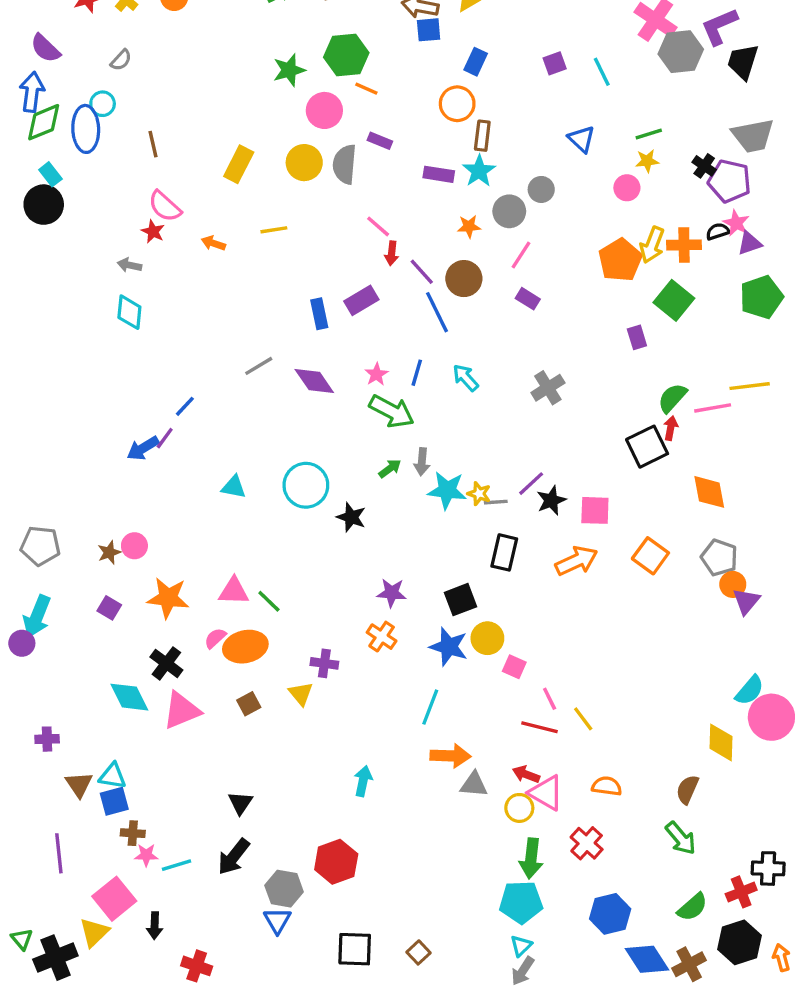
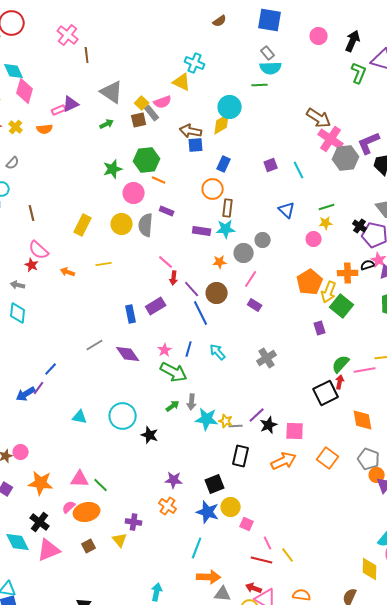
cyan star: (479, 171) -> (226, 229), turned 30
yellow arrow: (652, 245) -> (329, 292), moved

